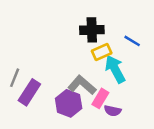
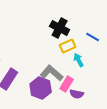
black cross: (92, 30) -> (60, 28), turned 30
cyan arrow: (115, 69) -> (79, 60), size x0.6

